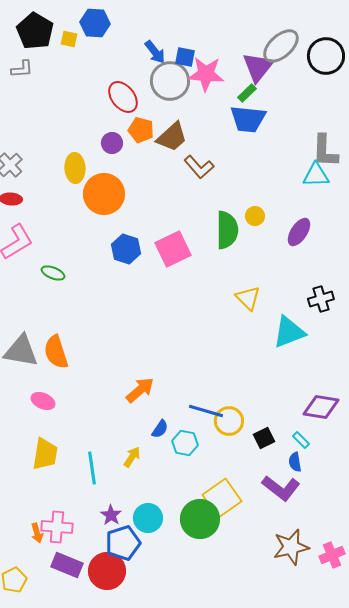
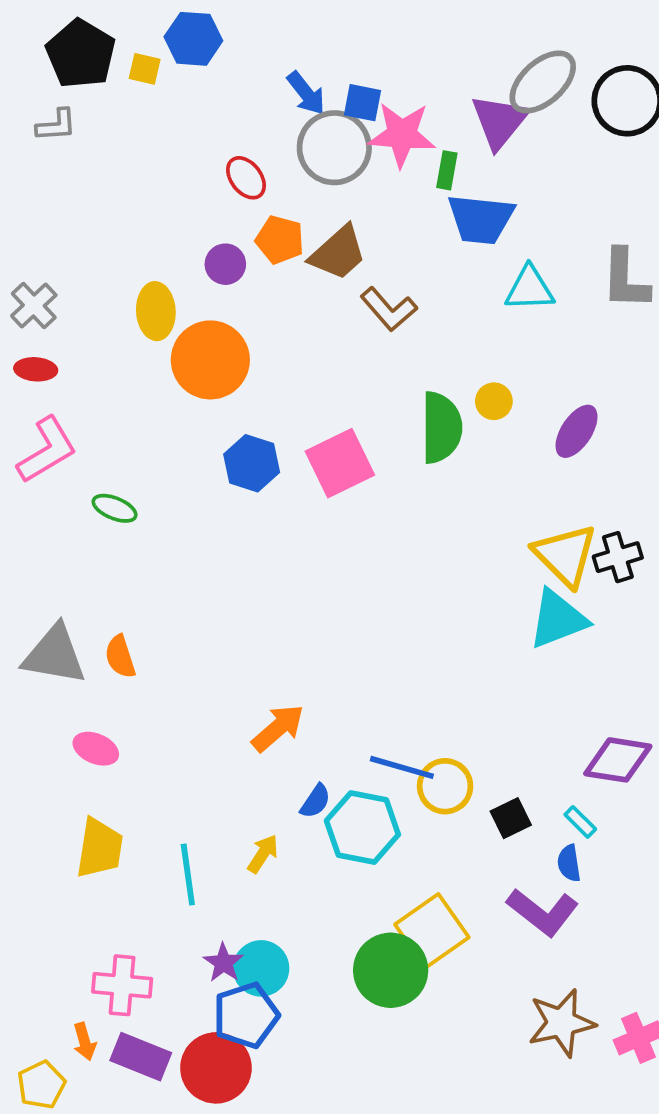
green rectangle: (247, 93) -> (447, 170), moved, turned -36
red ellipse: (123, 97) -> (246, 178), size x0.7
cyan triangle: (316, 175) -> (530, 289), moved
yellow triangle: (248, 298) -> (565, 555), moved, size x1.4
orange semicircle: (56, 352) -> (120, 657), size x0.7
cyan hexagon: (185, 443) -> (362, 828), size x1.5
cyan circle: (148, 518) -> (261, 968), moved
orange arrow: (37, 533) -> (85, 1042), moved

